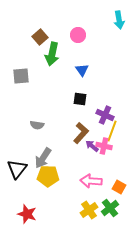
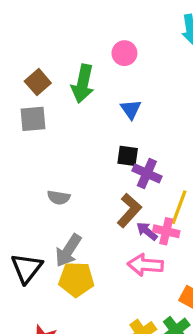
brown square: (40, 37) -> (38, 82), moved
purple cross: (105, 115) -> (147, 173), moved
pink arrow: (91, 181) -> (145, 265), moved

